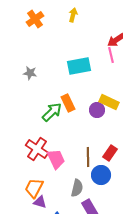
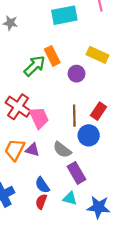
purple circle: (97, 110) -> (77, 74), moved
gray semicircle: (77, 188) -> (62, 150), turned 114
purple triangle: (40, 202) -> (32, 150), moved

